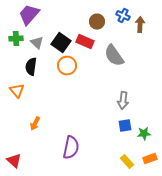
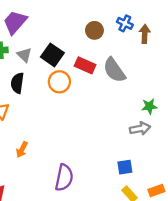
red rectangle: (85, 42) -> (85, 65), moved
gray arrow: (123, 101) -> (140, 129), moved, turned -108
blue square: (125, 126) -> (125, 167), moved
green star: (144, 134) -> (149, 106), moved

